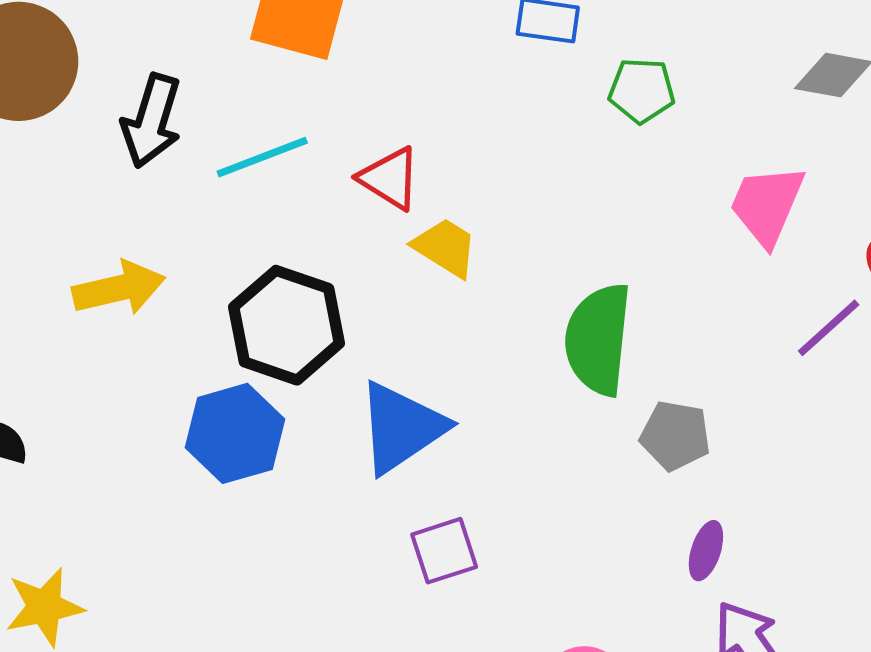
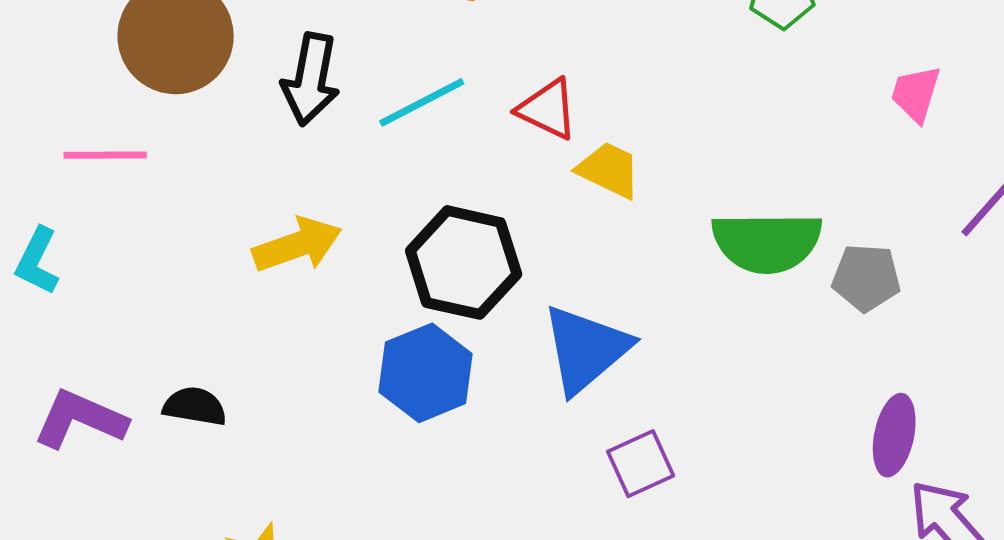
pink trapezoid: (767, 205) -> (916, 94), size x0.7
green semicircle: (598, 339) -> (767, 242), turned -90
gray pentagon: (675, 436) -> (866, 278), moved
purple ellipse: (706, 551) -> (894, 435), size x1.4

